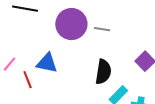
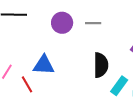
purple circle: (71, 24) -> (62, 23), size x0.7

